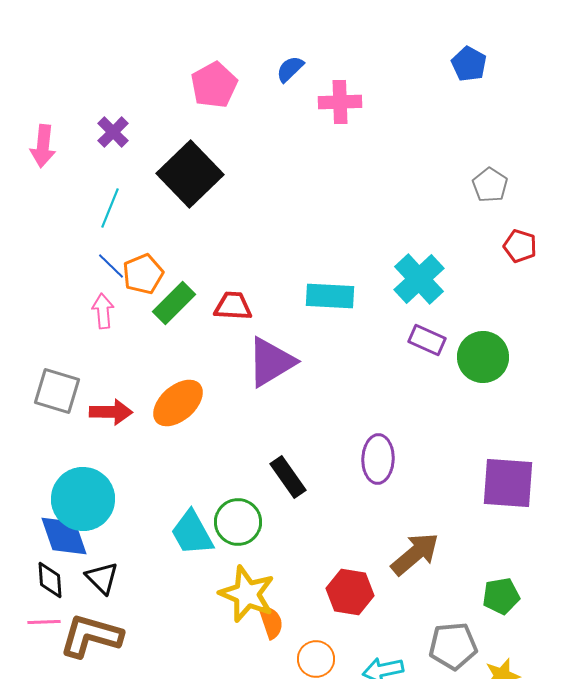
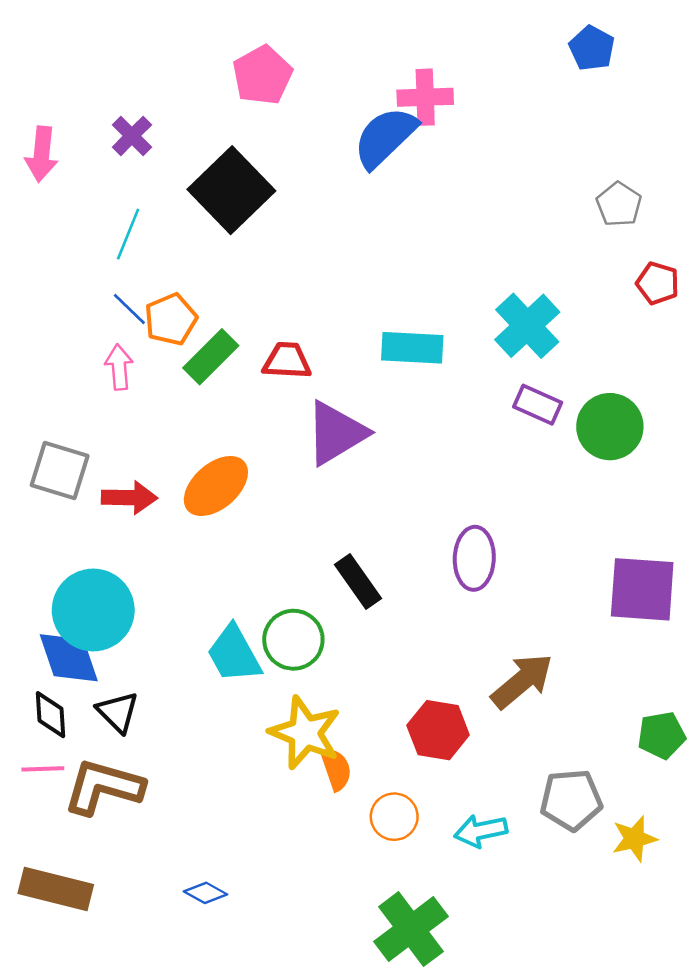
blue semicircle: (290, 69) -> (385, 137), moved, size x1.8
green pentagon: (501, 596) -> (662, 735), moved

